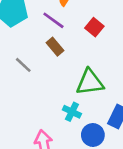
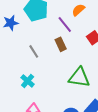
cyan cross: (72, 112) -> (28, 81), moved

